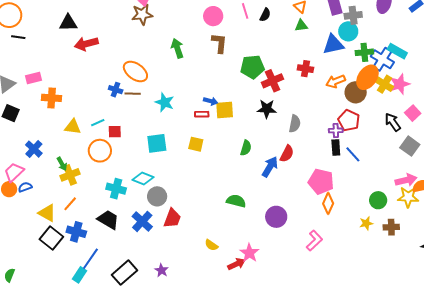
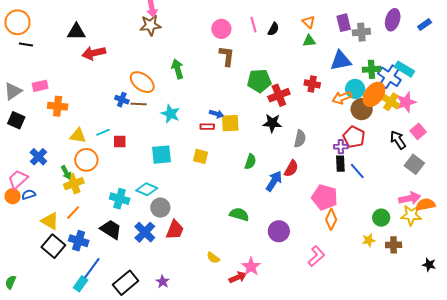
cyan circle: (348, 31) -> (355, 89), moved
green arrow: (177, 48) -> (177, 69), moved
orange circle: (100, 151) -> (86, 160), moved

